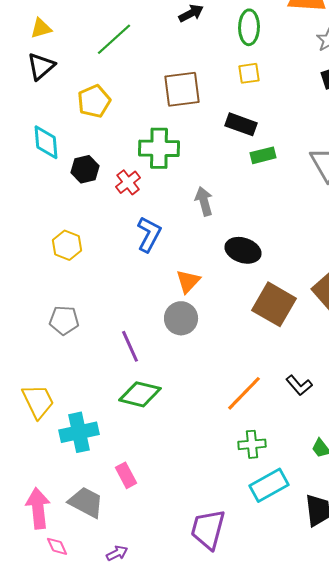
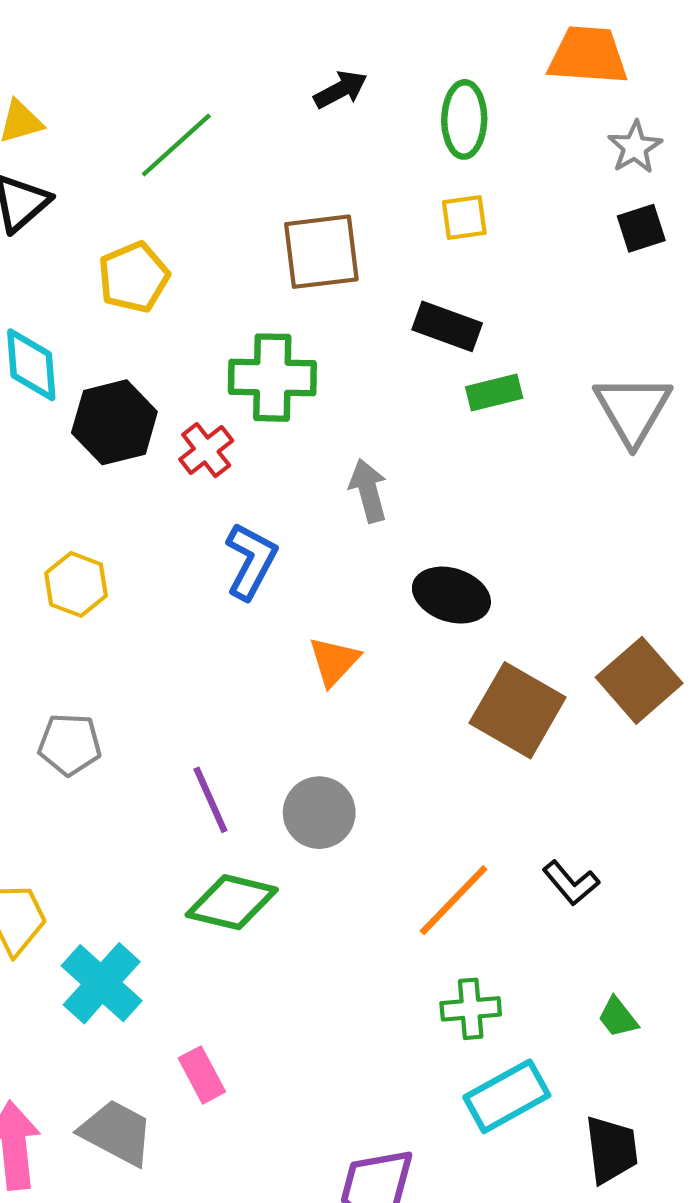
black hexagon: (85, 169) -> (114, 422), size x1.4
gray circle: (181, 318) -> (319, 813), moved
cyan cross: (79, 432) -> (102, 983), turned -36

